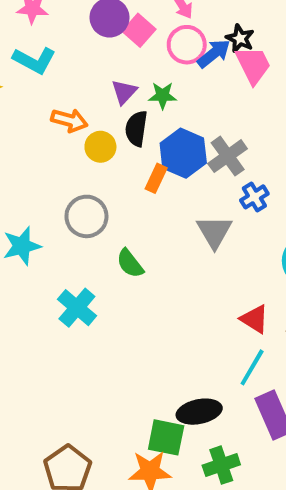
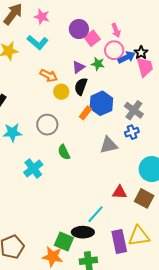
green star: (163, 95) -> (98, 64), moved
gray cross: (228, 156) -> (134, 110), moved, turned -30
gray triangle: (214, 232) -> (109, 145), turned 36
red triangle: (254, 319) -> (120, 192), turned -42
cyan line: (252, 367) -> (96, 214), moved

